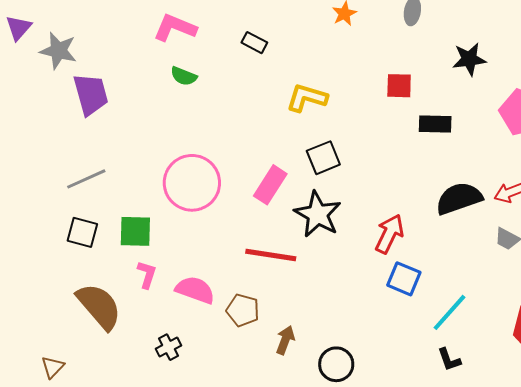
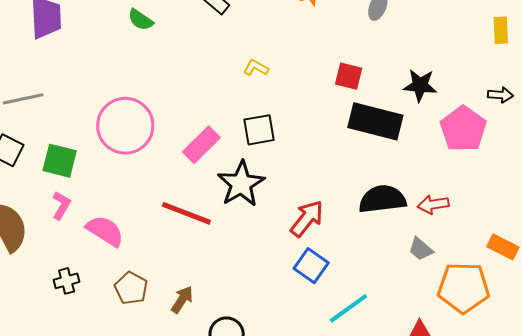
black star: (469, 59) -> (420, 85), moved
yellow L-shape: (307, 98) -> (256, 68), size x0.6
black rectangle: (435, 124) -> (375, 121), size x1.6
brown pentagon: (243, 310) -> (131, 288), moved

